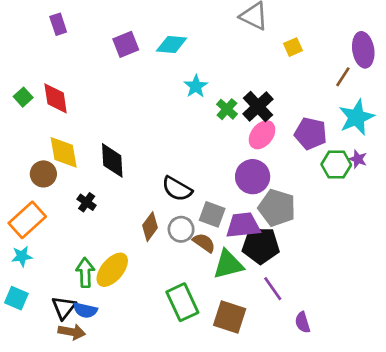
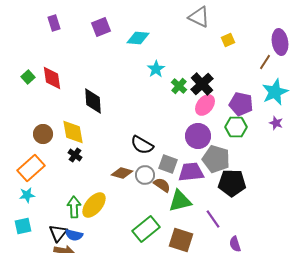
purple square: (126, 44) -> (101, 27), moved
yellow diamond: (64, 152) -> (73, 132), moved
black diamond: (112, 160) -> (93, 101), moved
green hexagon: (336, 165) -> (236, 127), moved
brown diamond: (150, 227) -> (122, 173), turned 70
black pentagon: (261, 245) -> (232, 183), moved
cyan square: (16, 298) -> (23, 226), turned -36
green rectangle: (182, 302) -> (146, 229), turned 76

